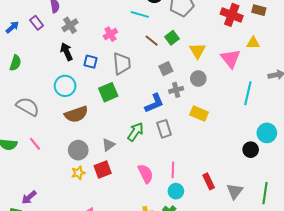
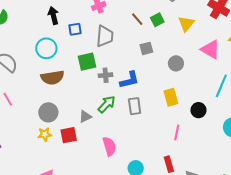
yellow triangle: (197, 51) -> (186, 24), moved
pink triangle: (231, 58) -> (210, 49), turned -30
blue square: (91, 62) -> (75, 29), turned -32
gray cross: (176, 90) -> (106, 75), moved
yellow rectangle: (199, 114) -> (171, 97), turned 42
gray triangle: (108, 145) -> (85, 117), moved
black circle: (251, 150) -> (198, 110), moved
pink line: (173, 170) -> (177, 132), moved

